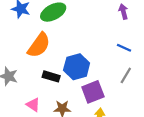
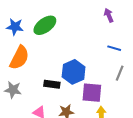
orange semicircle: (39, 45) -> (19, 58), moved
purple square: (93, 92) -> (92, 93), turned 35

